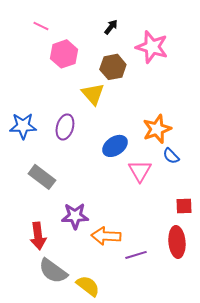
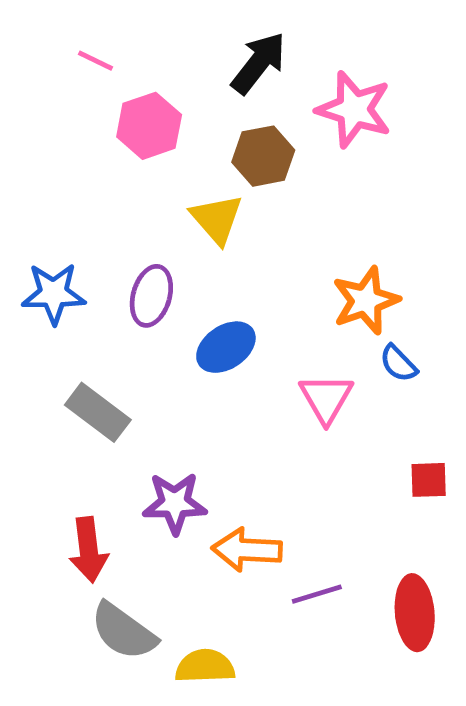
black arrow: (111, 27) -> (259, 63), size x1.8
blue ellipse: (115, 146) -> (226, 347), moved
red ellipse: (177, 242) -> (415, 613), moved
yellow semicircle: (88, 286) -> (205, 666), turned -40

